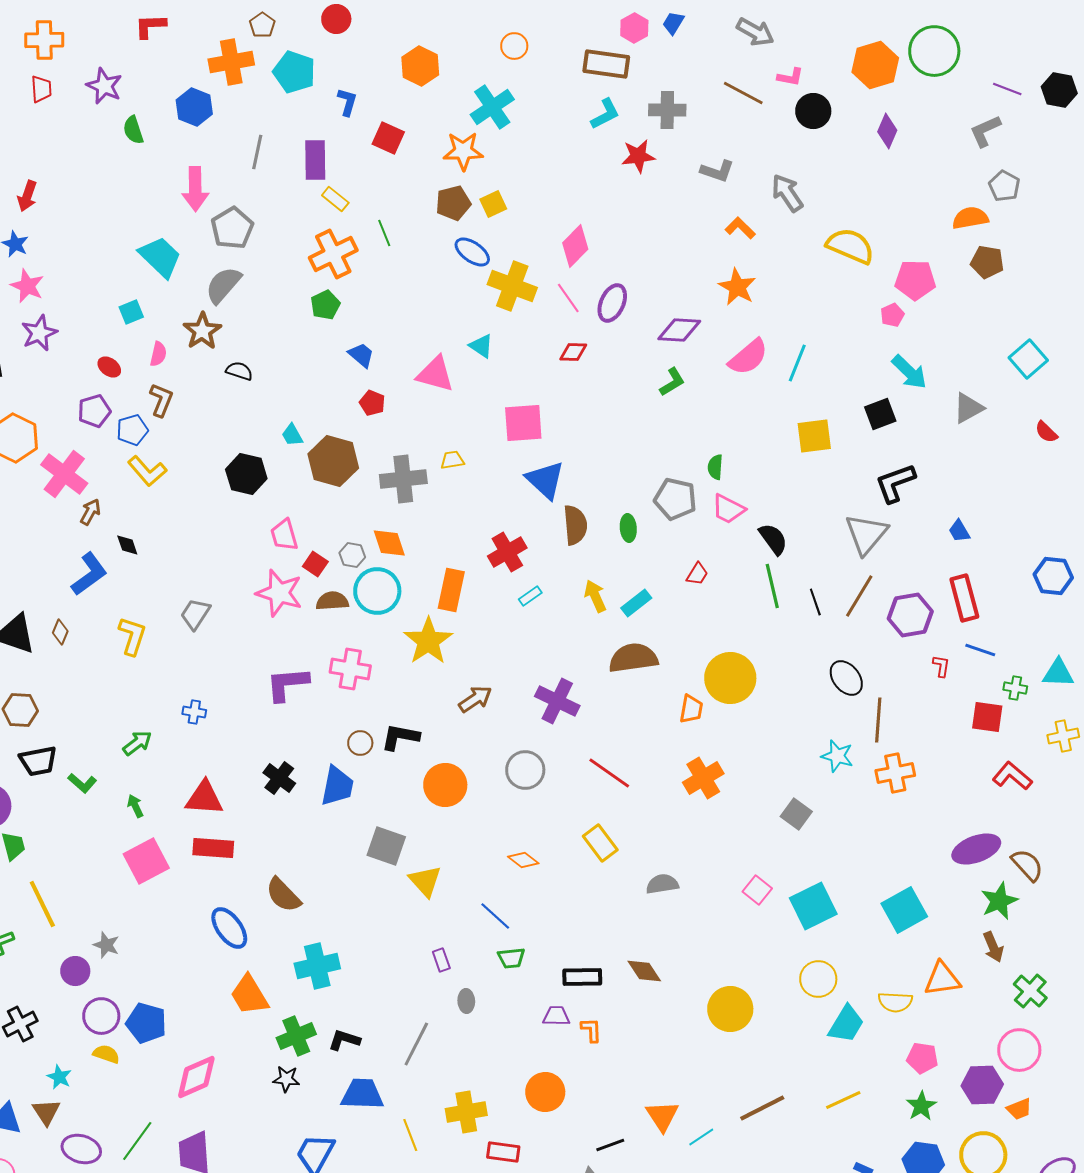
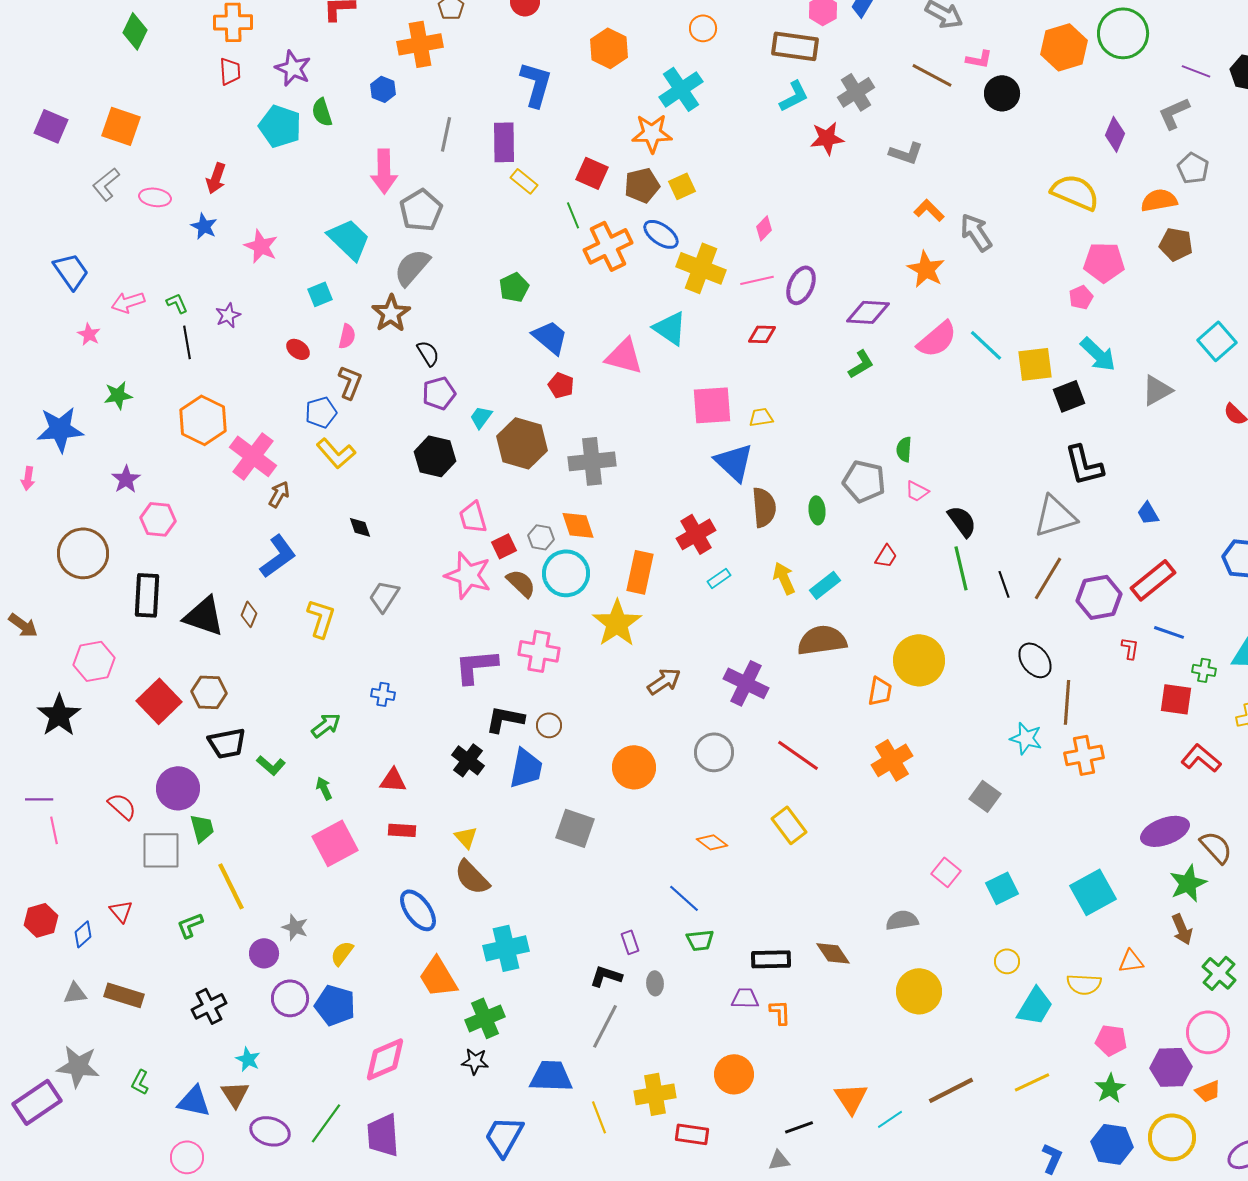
cyan pentagon: (294, 72) -> (280, 126), moved
blue L-shape: (347, 102) -> (536, 84), size x1.6
blue hexagon: (194, 107) -> (383, 89), size x0.7
gray cross: (667, 110) -> (856, 92), turned -33
purple diamond: (887, 131) -> (1115, 134), moved
red square: (388, 138) -> (592, 173), moved
gray arrow: (787, 193) -> (976, 232), moved
pink diamond: (575, 246) -> (764, 228), size x0.6
yellow semicircle: (850, 246) -> (1075, 192), moved
orange cross: (333, 254) -> (608, 246), moved
pink star: (27, 286) -> (261, 246), moved
pink line: (568, 298) -> (757, 280), turned -68
purple star: (39, 333) -> (228, 315), size x0.7
cyan triangle: (481, 346) -> (670, 328), size x1.4
blue trapezoid: (361, 355) -> (550, 337), size x1.4
cyan line: (797, 363) -> (986, 345), turned -69
black semicircle: (239, 371) -> (428, 353), turned 40
purple pentagon: (94, 411) -> (439, 393), moved
cyan trapezoid: (292, 435) -> (481, 417), turned 65
yellow square: (814, 436) -> (1035, 364), moved
yellow trapezoid: (452, 460) -> (761, 417), moved
black L-shape: (895, 483) -> (1084, 465), turned -84
pink trapezoid: (728, 509) -> (917, 491), size x0.7
gray triangle: (866, 534) -> (1055, 516), turned 33
black diamond: (127, 545) -> (360, 527), moved
red square: (315, 564) -> (504, 546), turned 30
red rectangle: (964, 598) -> (1153, 580), turned 66
brown semicircle: (332, 601) -> (521, 583), turned 48
black L-shape: (400, 737) -> (505, 719), moved
red triangle: (204, 798) -> (393, 780), size x0.7
red rectangle: (213, 848) -> (402, 830), size x0.7
yellow triangle: (425, 881) -> (466, 837), moved, size x0.7
gray semicircle: (662, 884) -> (902, 920), moved
cyan square: (813, 906) -> (1002, 888), size x0.7
yellow circle: (818, 979) -> (1007, 961), size x0.7
orange triangle: (942, 979) -> (1131, 961), size x0.7
black L-shape: (344, 1040) -> (606, 976), moved
yellow semicircle: (106, 1054) -> (342, 953), moved, turned -72

